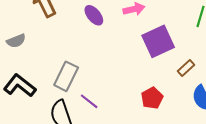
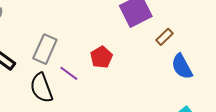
red pentagon: (152, 98) -> (101, 57), moved

